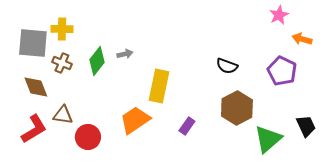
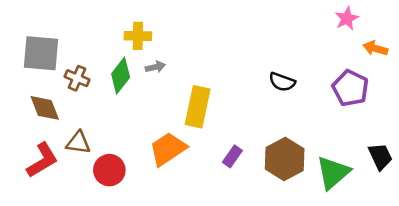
yellow cross: (62, 29) -> (138, 36), moved
brown hexagon: (237, 108) -> (285, 159), moved

